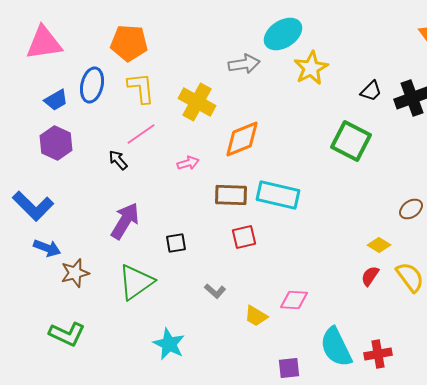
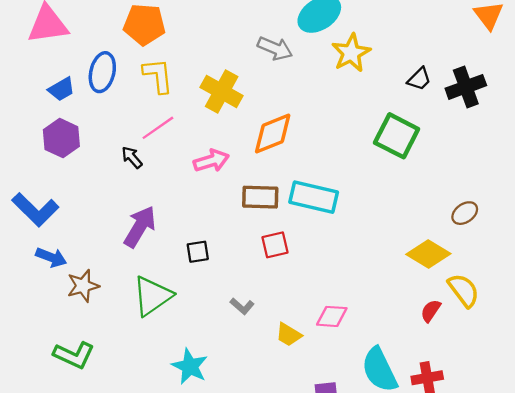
gray arrow: (244, 64) -> (275, 48), turned 32
pink arrow: (188, 163) -> (211, 161), size x1.4
yellow diamond: (379, 245) -> (428, 254), size x1.6
red semicircle: (370, 276) -> (431, 311), moved

